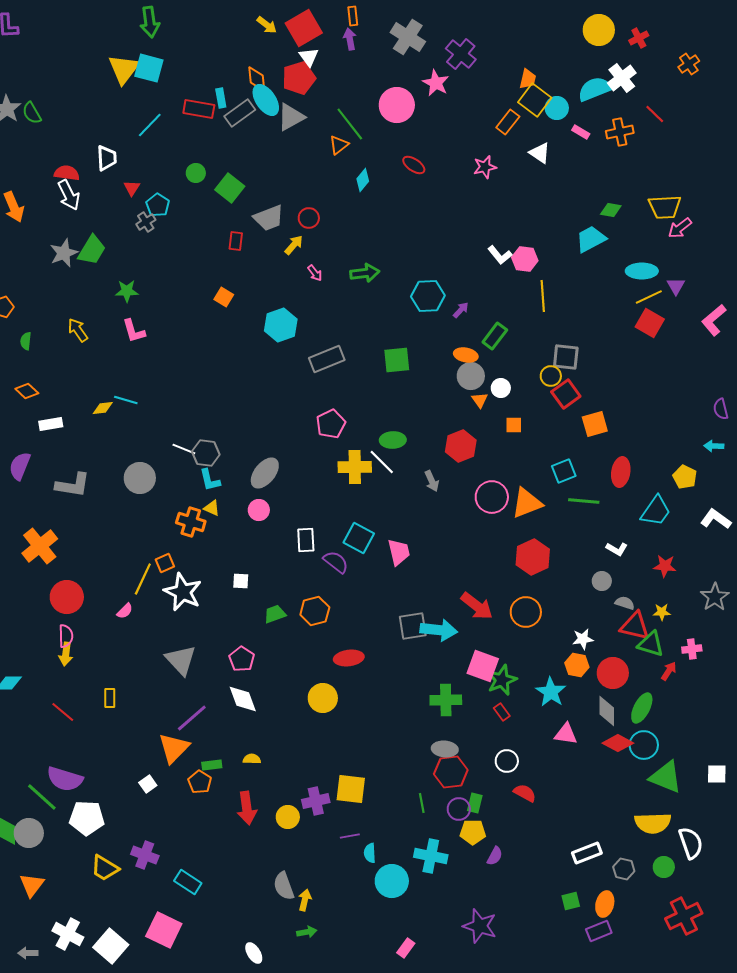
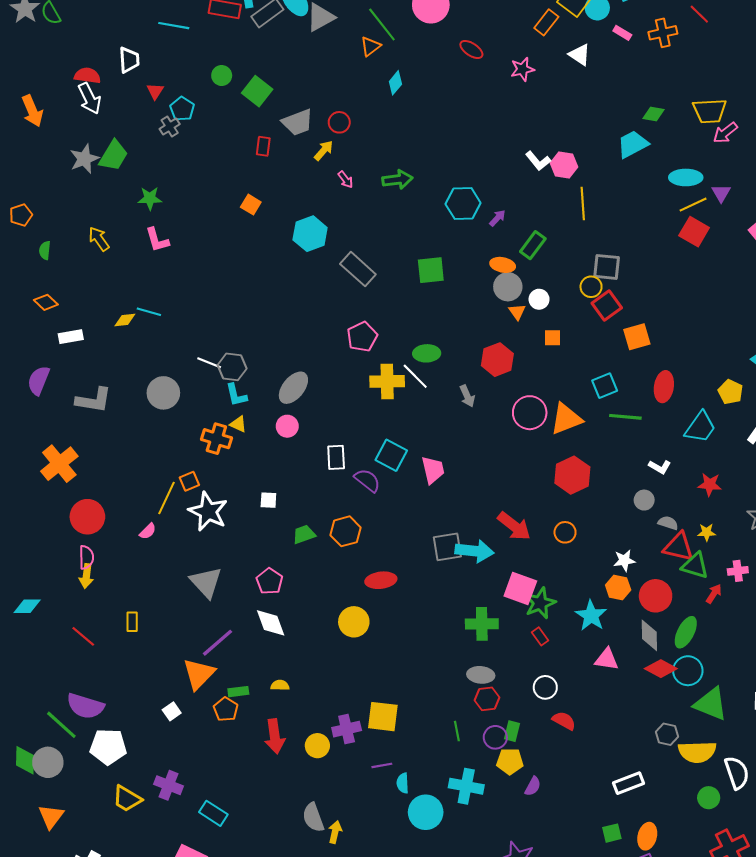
cyan line: (150, 125) -> (174, 26), turned 56
red ellipse: (414, 165) -> (471, 49), moved
gray rectangle: (327, 359) -> (358, 269), turned 64
orange circle: (526, 612) -> (565, 532), size x0.7
red hexagon: (451, 772) -> (487, 699), size x0.7
gray hexagon: (624, 869) -> (667, 734), moved

